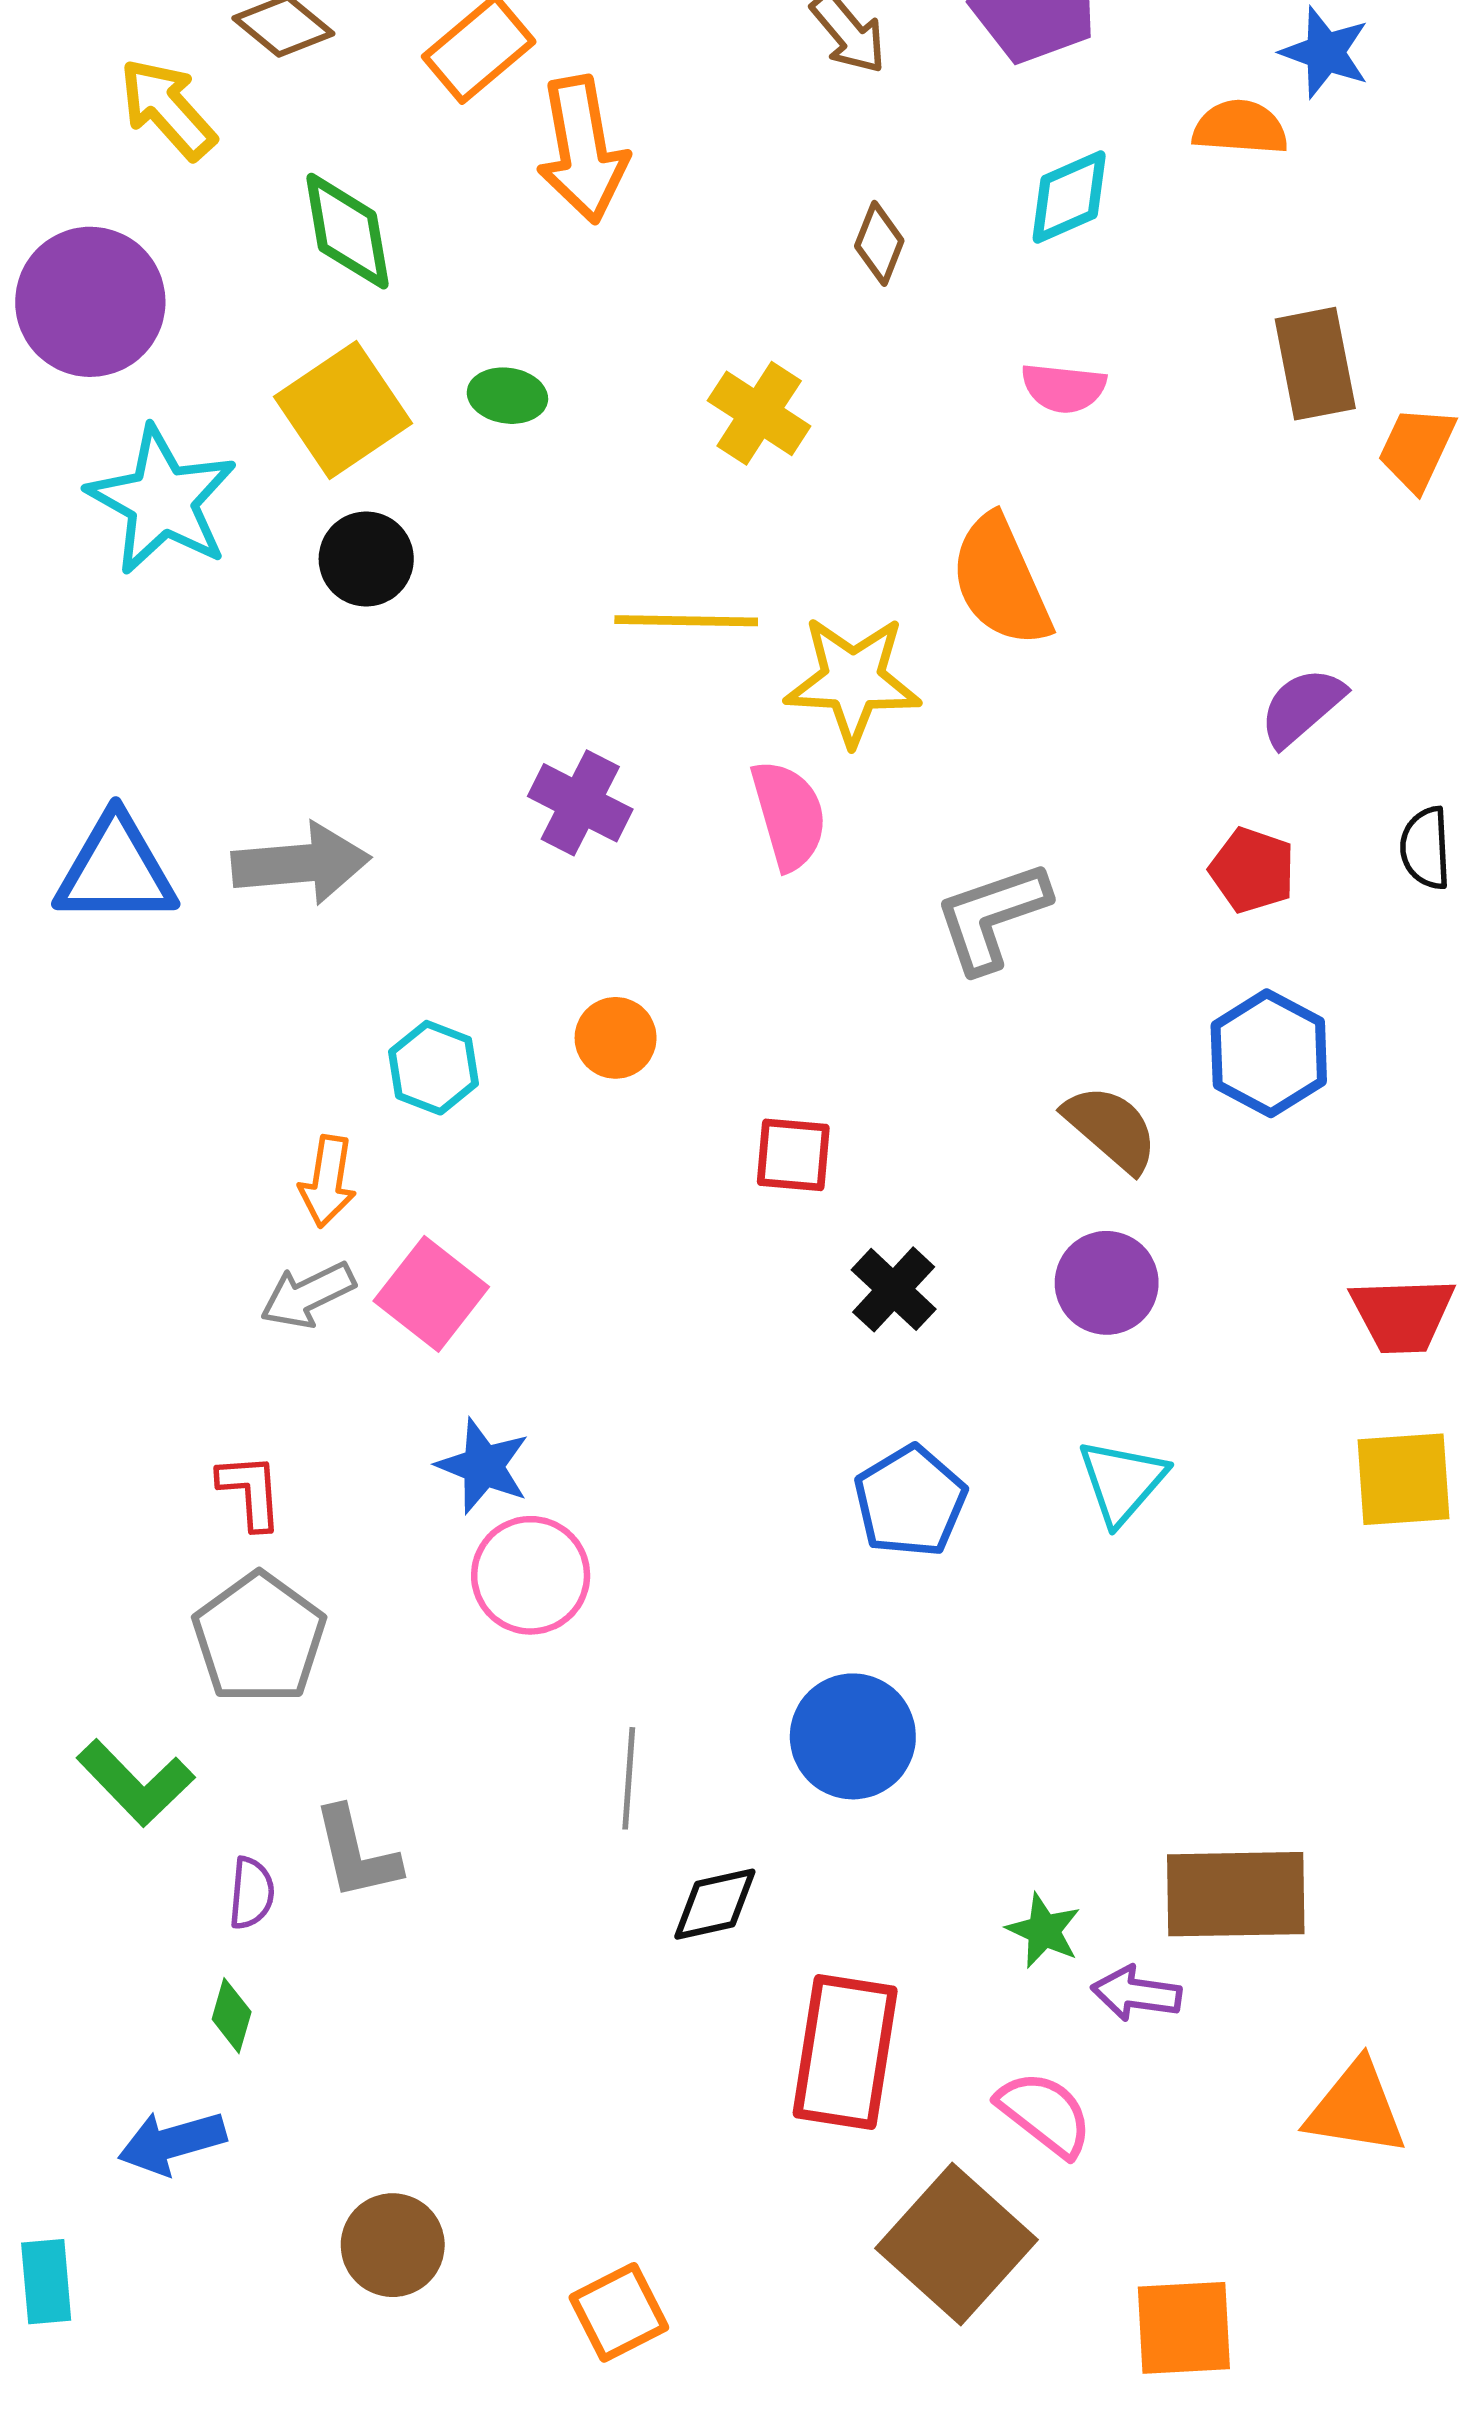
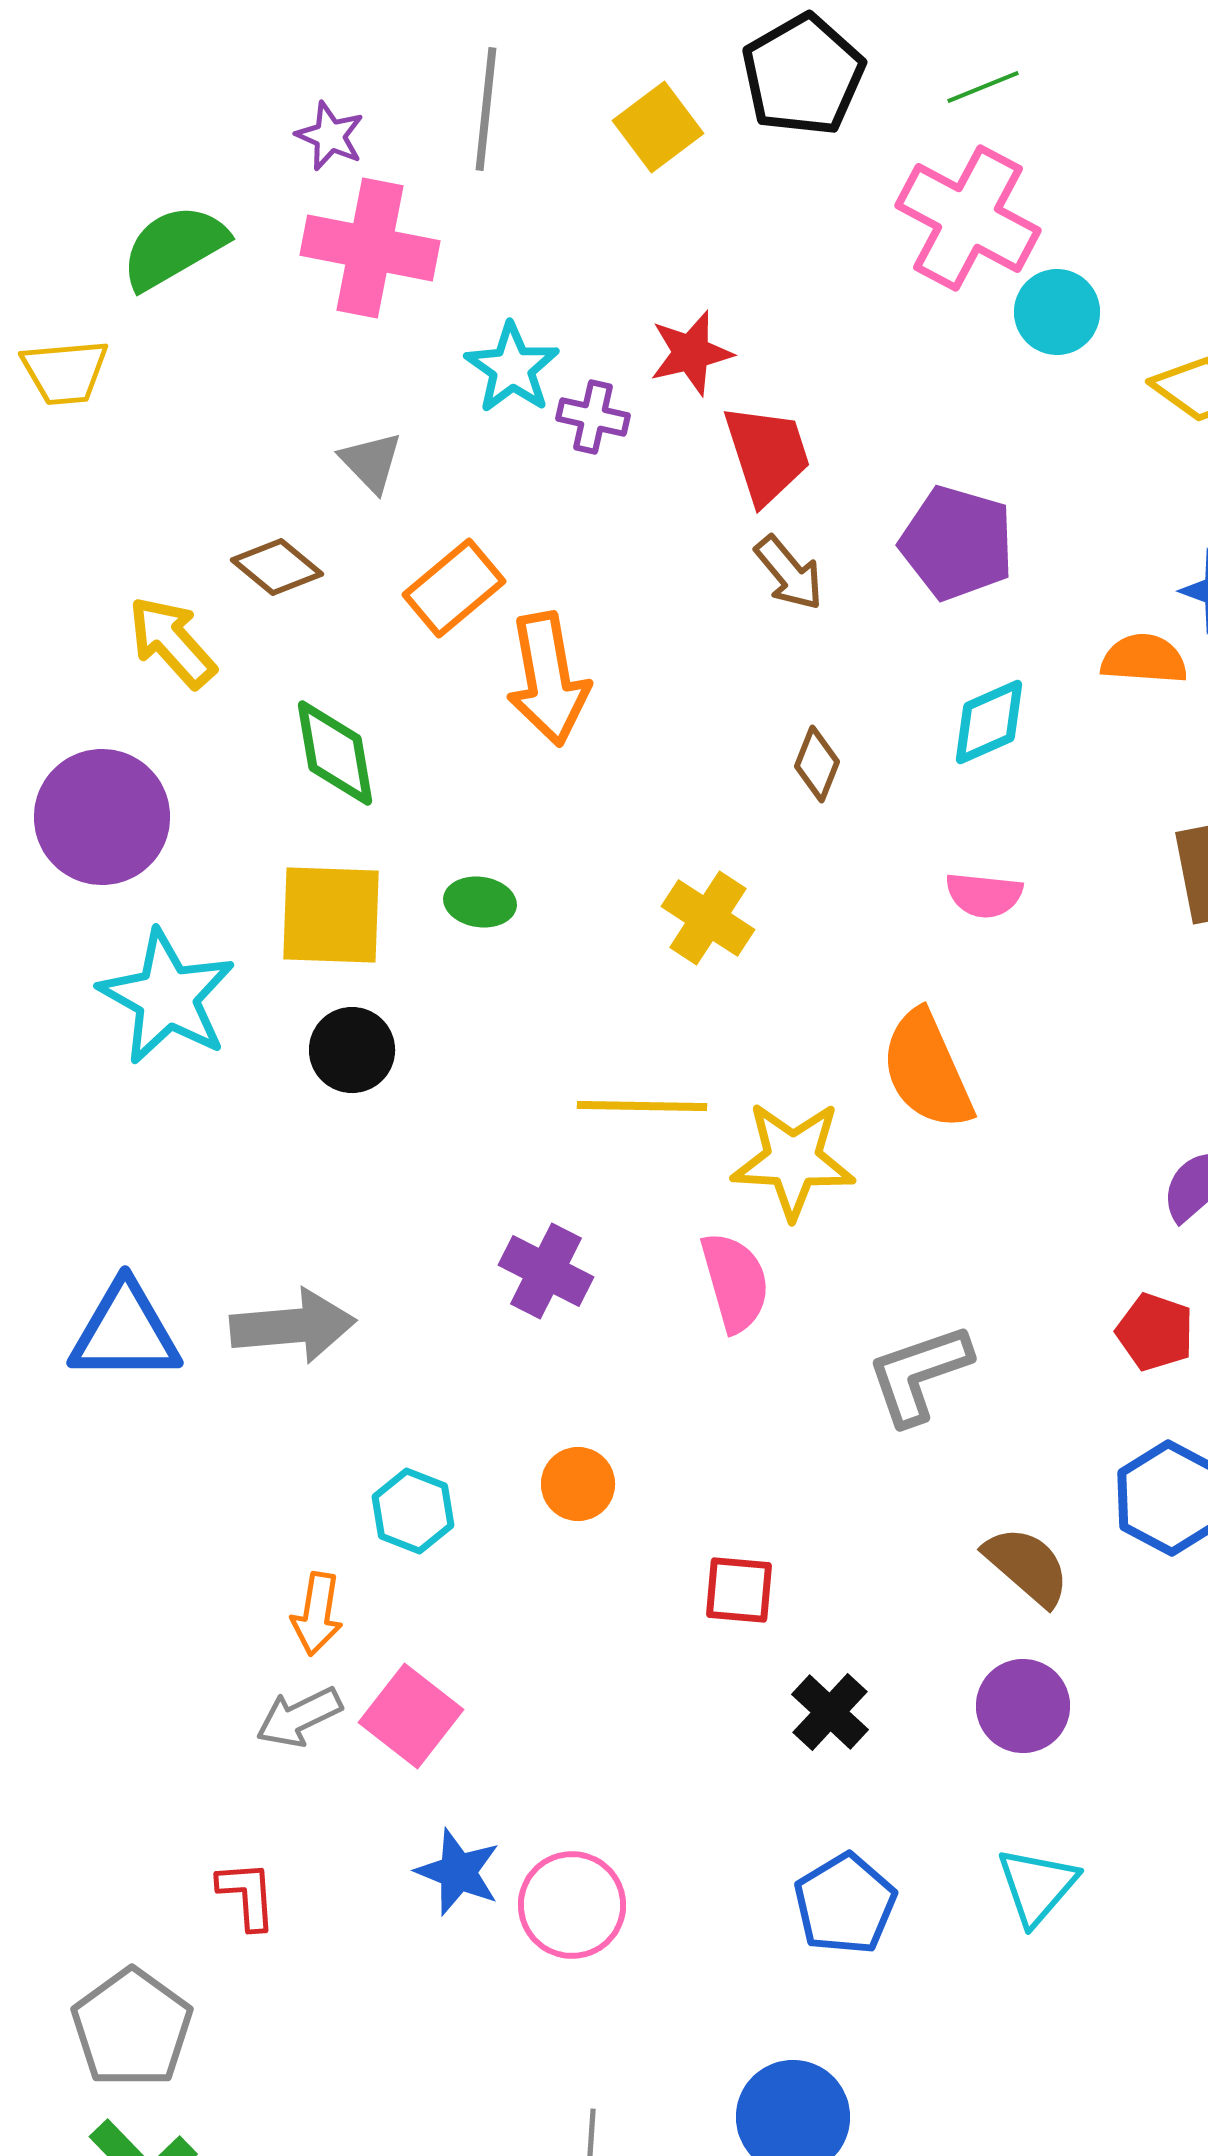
yellow square: (343, 410) -> (331, 915), turned 36
pink circle: (531, 1575) -> (572, 1905), moved
gray pentagon: (259, 1638) -> (132, 2028), moved

